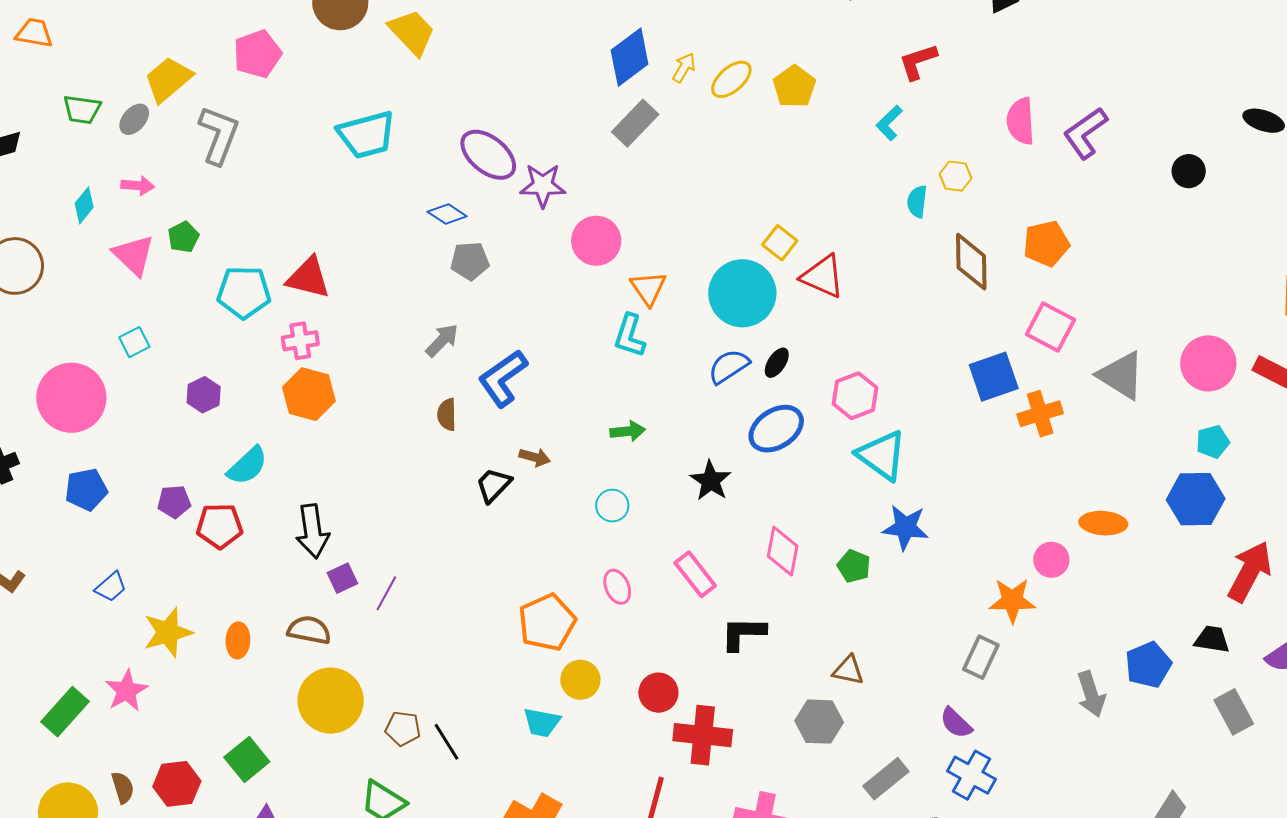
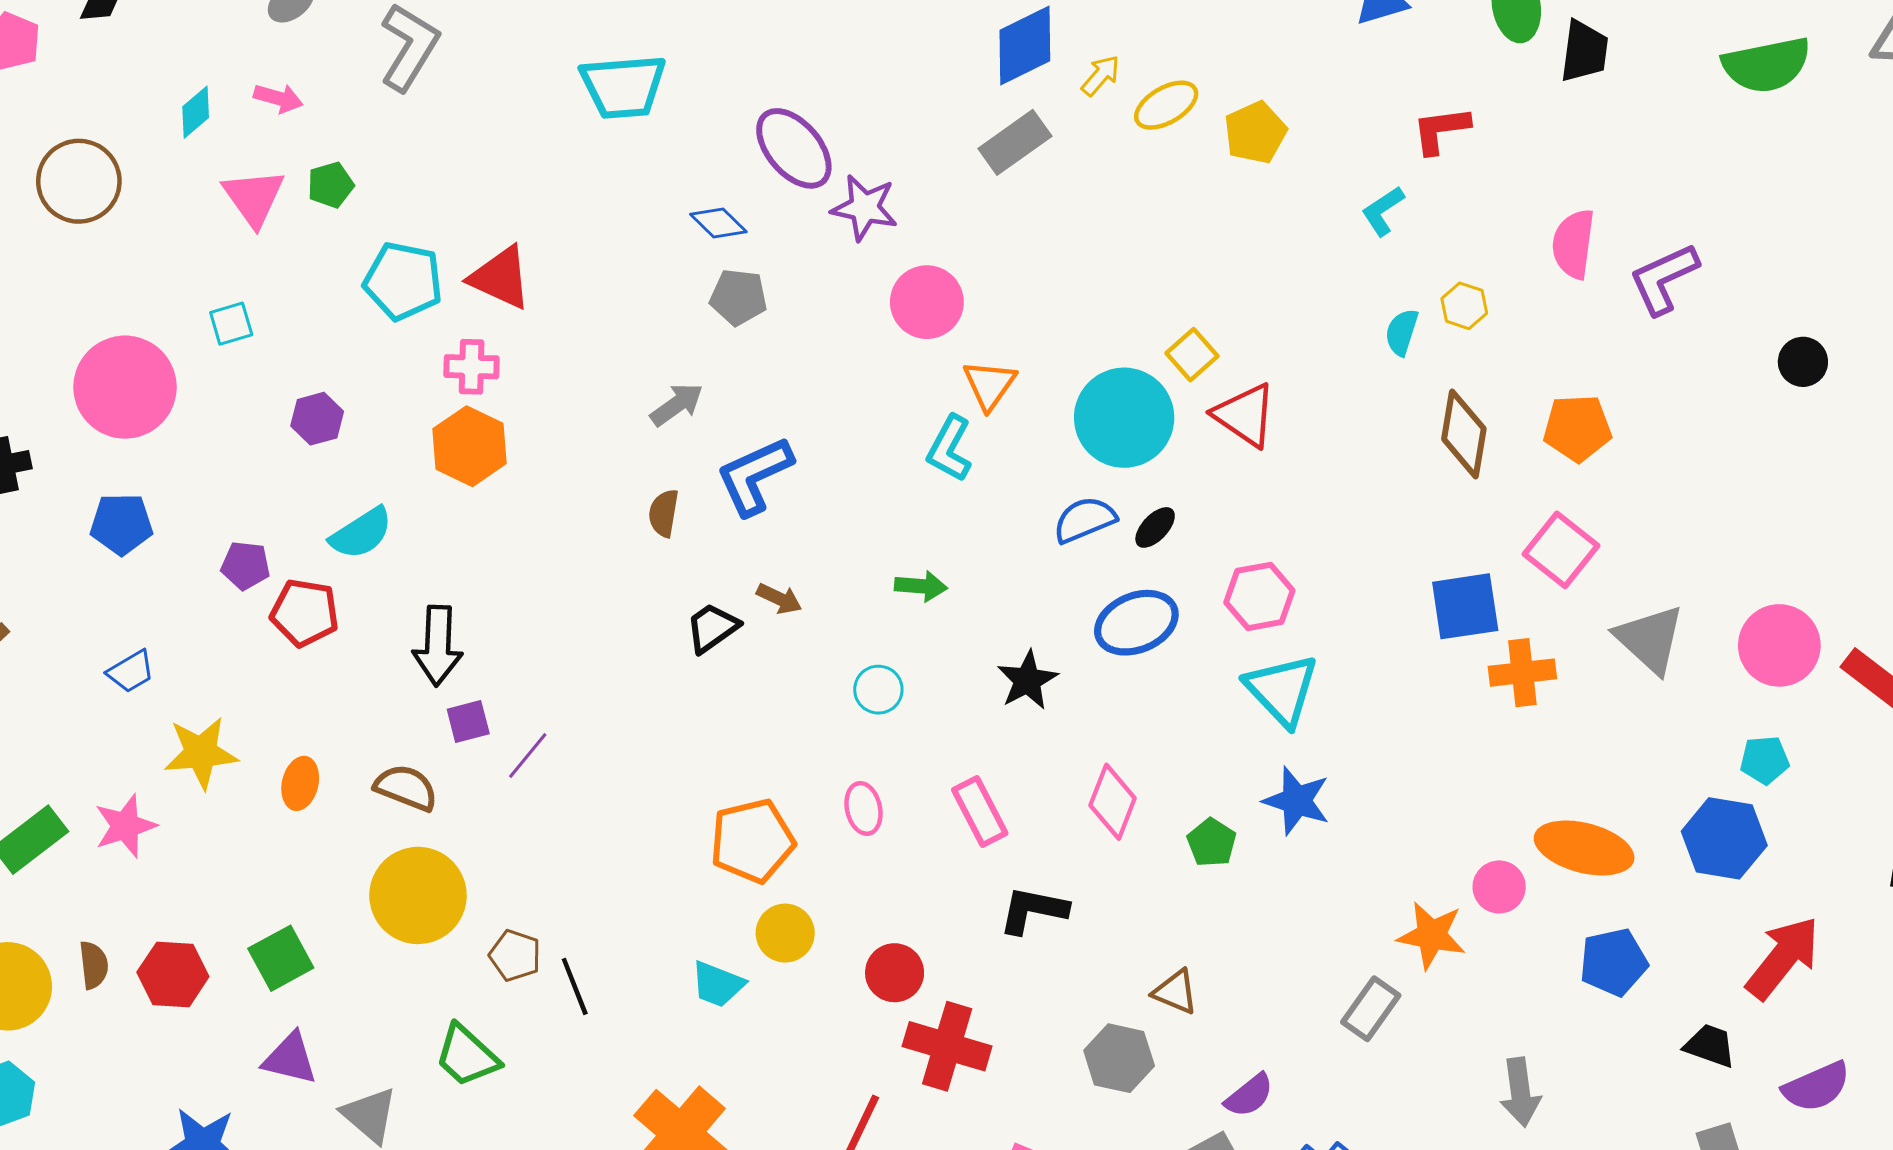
orange ellipse: (1103, 523) -> (1584, 848), size x1.4
blue pentagon: (1148, 665) -> (1613, 962), moved
purple semicircle: (956, 723) -> (1249, 1095), moved, turned -93

